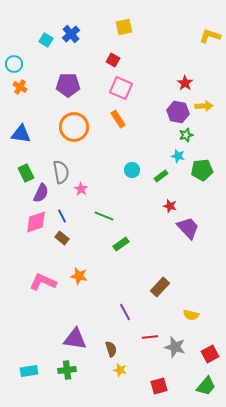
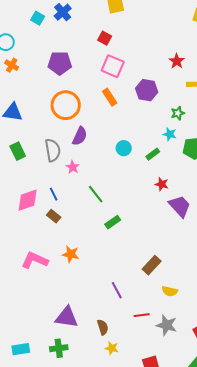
purple hexagon: (178, 112) -> (147, 90), moved
purple semicircle: (41, 193) -> (80, 136), moved
green line: (104, 216) -> (96, 194), turned 30
yellow semicircle: (191, 315) -> (170, 291), moved

